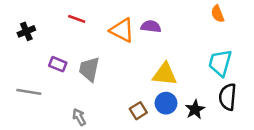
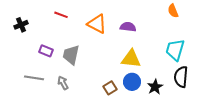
purple semicircle: (151, 26) -> (128, 27), moved
gray line: (29, 92) -> (34, 78), moved
gray arrow: (79, 117) -> (63, 83), moved

